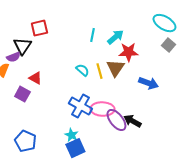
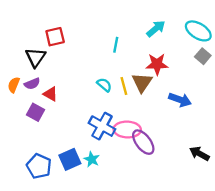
cyan arrow: (115, 37) -> (156, 29), moved
purple semicircle: (13, 57) -> (32, 84), moved
black arrow: (132, 121) -> (199, 154), moved
blue square: (75, 148) -> (70, 159), moved

